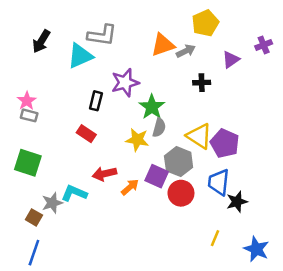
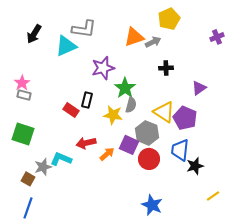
purple triangle: (231, 60) -> (199, 88), moved
black rectangle: (96, 101) -> (87, 100), moved
yellow line: (215, 238) -> (213, 196), moved, turned 32
blue star: (256, 249) -> (152, 205), moved

